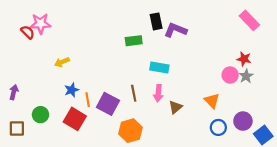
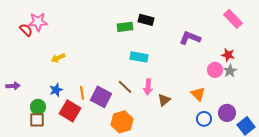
black rectangle: (156, 21) -> (146, 20), turned -63
purple L-shape: (175, 30) -> (190, 38), moved
green rectangle: (134, 41) -> (125, 27), moved
cyan rectangle: (159, 67) -> (139, 57), moved
blue star: (72, 90) -> (56, 90), moved
purple arrow: (14, 92) -> (13, 86), turned 72
brown line: (134, 93) -> (125, 87), turned -35
brown square: (17, 129) -> (37, 120), moved

